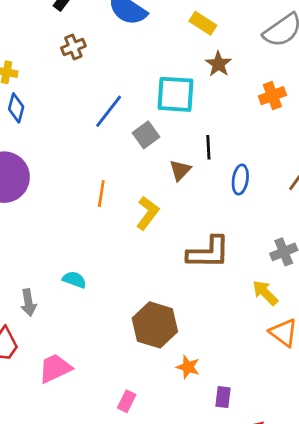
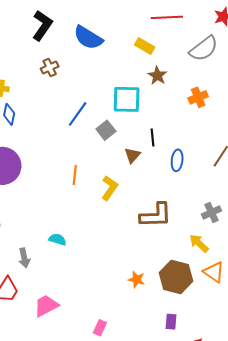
brown hexagon: (155, 325) -> (176, 277), moved
orange star: (188, 367) -> (137, 280), moved

